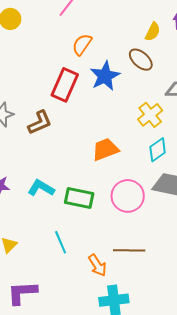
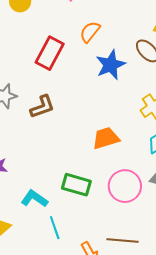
red rectangle: (65, 85) -> (50, 53), moved
cyan L-shape: (41, 188) -> (34, 199), moved

